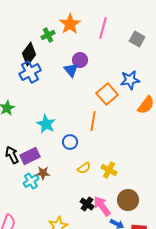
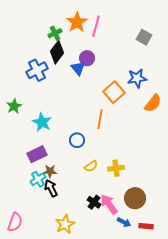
pink line: (103, 28) -> (96, 26), moved
black diamond: (29, 54) -> (57, 52), moved
cyan star: (46, 124) -> (42, 122), moved
black arrow: (12, 155) -> (51, 188), moved
yellow cross: (109, 170) -> (116, 168), turned -35

